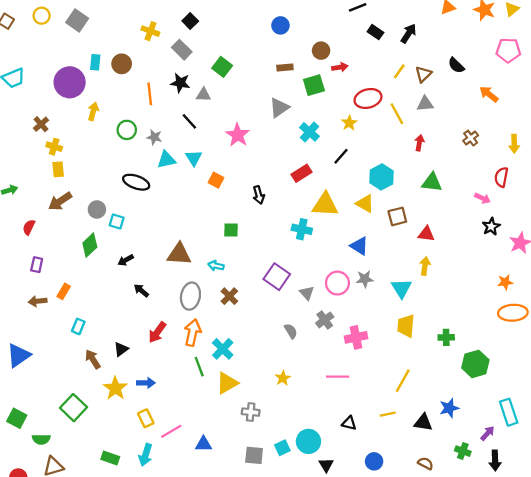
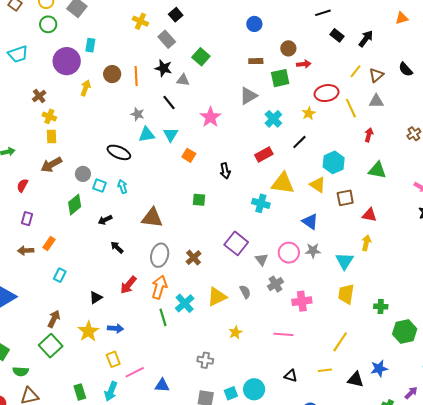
brown circle: (122, 64) -> (112, 74), moved
green circle: (127, 130) -> (48, 24), moved
cyan arrow: (216, 266) -> (122, 187), moved, turned 56
brown arrow: (93, 359) -> (54, 319), moved, turned 54
yellow triangle: (227, 383) -> (217, 297), moved
green rectangle: (110, 458) -> (80, 392), turned 49

